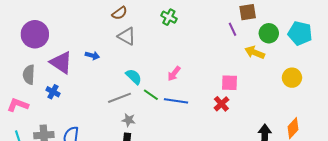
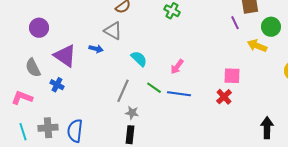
purple circle: (35, 34) -> (39, 28), size x0.7
gray triangle: (127, 36) -> (113, 31), moved
gray semicircle: (29, 75) -> (33, 68), turned -30
cyan semicircle: (134, 77) -> (139, 59), moved
gray line: (120, 98) -> (123, 91), turned -45

